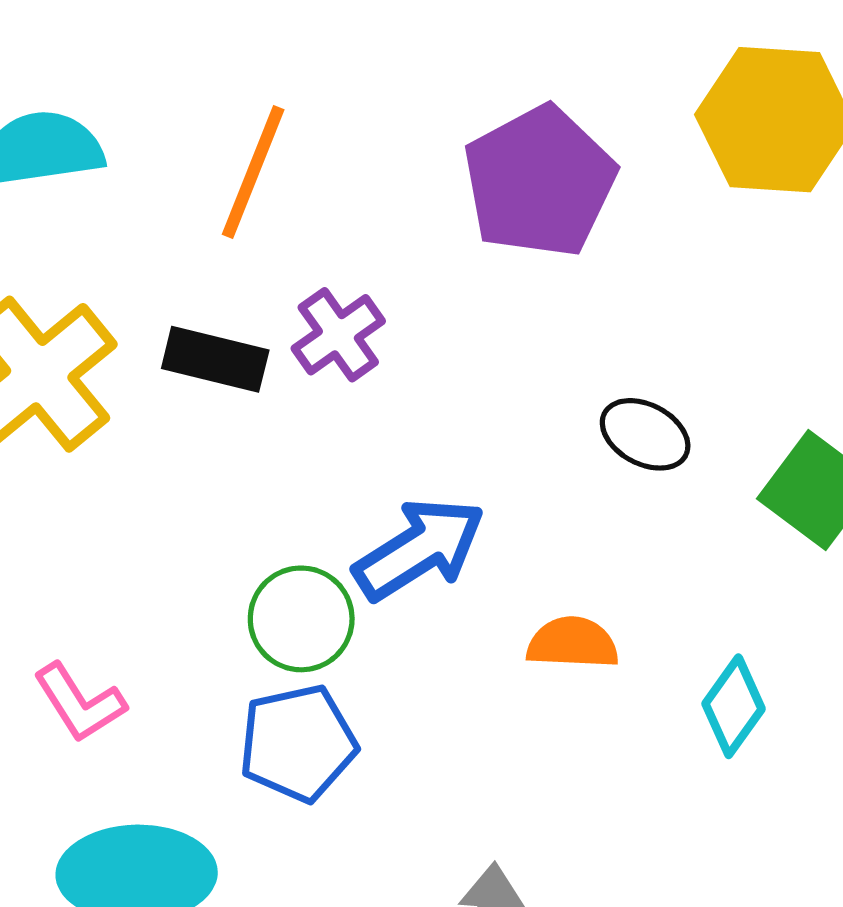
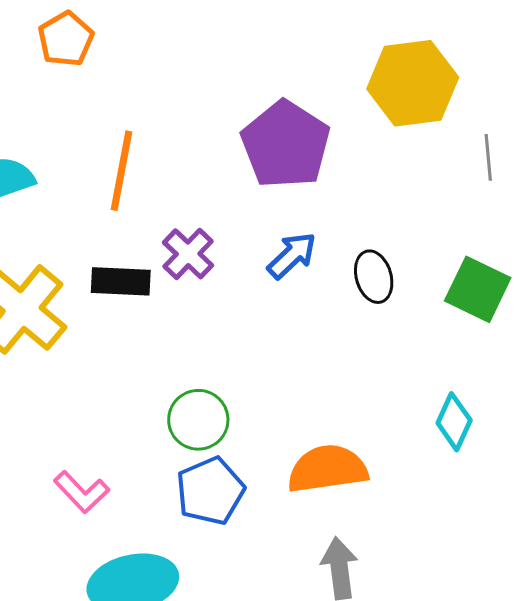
black ellipse: (645, 434) -> (374, 277), turned 57
blue arrow: (419, 549) -> (292, 256), moved, size x0.7
orange semicircle: (573, 643) -> (327, 469), moved, size x1.5

